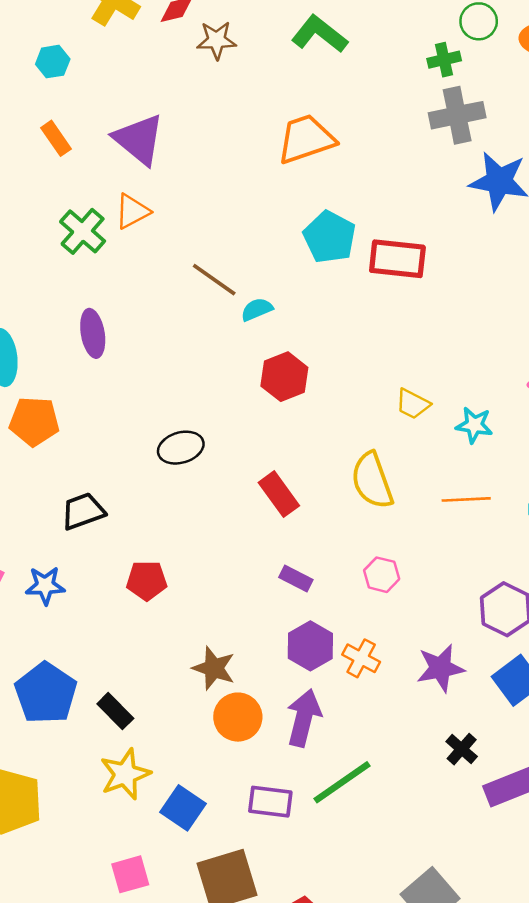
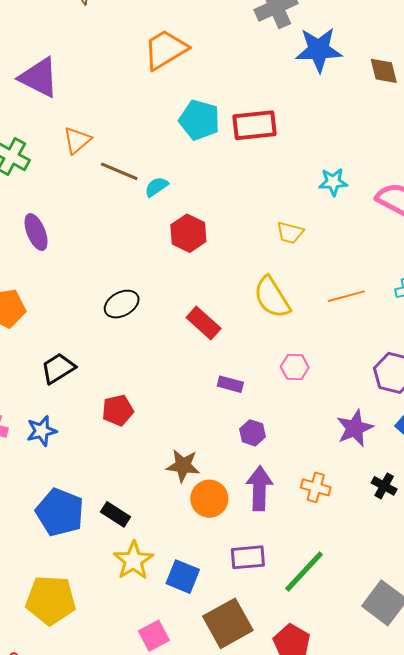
orange triangle: (132, 211) -> (77, 140), moved
cyan star: (474, 425) -> (333, 182), moved
purple hexagon: (310, 646) -> (253, 433), size x0.7
orange cross: (361, 658) -> (316, 487), moved
green line: (342, 782) -> (304, 572), moved

